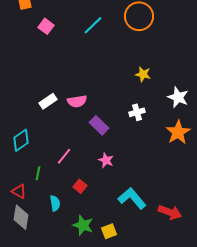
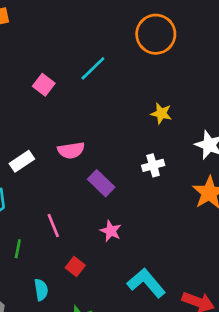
cyan line: (93, 25) -> (93, 68), moved
pink square: (46, 26) -> (44, 85), moved
white rectangle: (48, 101) -> (22, 161), moved
pink line: (64, 156) -> (53, 225), turned -60

